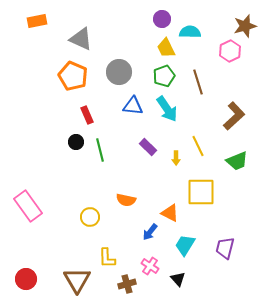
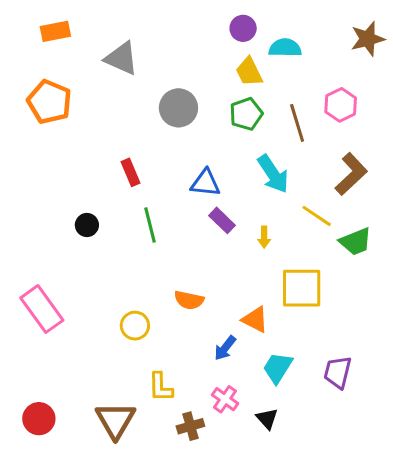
pink hexagon: (230, 51) -> (341, 105), moved
orange pentagon: (73, 76) -> (49, 102), moved
blue triangle: (133, 106) -> (206, 183), moved
cyan arrow: (167, 109) -> (273, 174), moved
black circle: (76, 142) -> (87, 225), moved
yellow line: (198, 146) -> (317, 216), moved, turned -30

